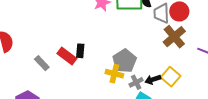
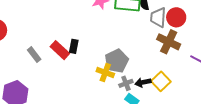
brown cross: (174, 37) -> (169, 42), turned -30

